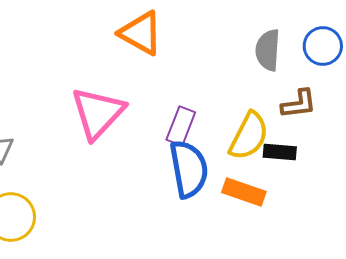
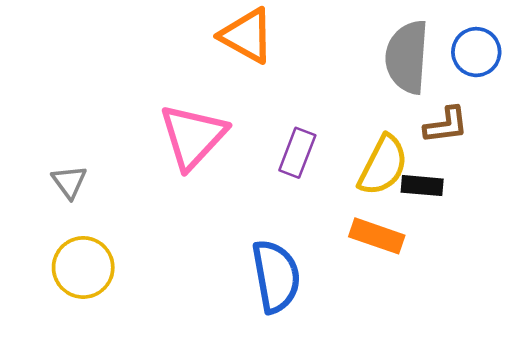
gray semicircle: (268, 50) -> (407, 57), size x1.4
blue semicircle: (189, 169) -> (276, 276), moved

